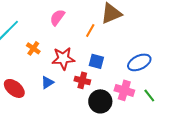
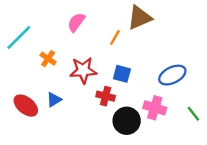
blue triangle: (47, 82) -> (54, 100), moved
green line: (149, 95) -> (193, 114), moved

